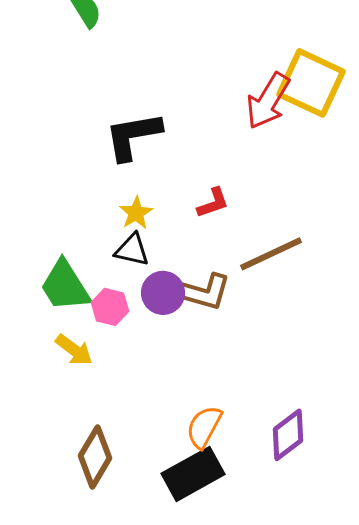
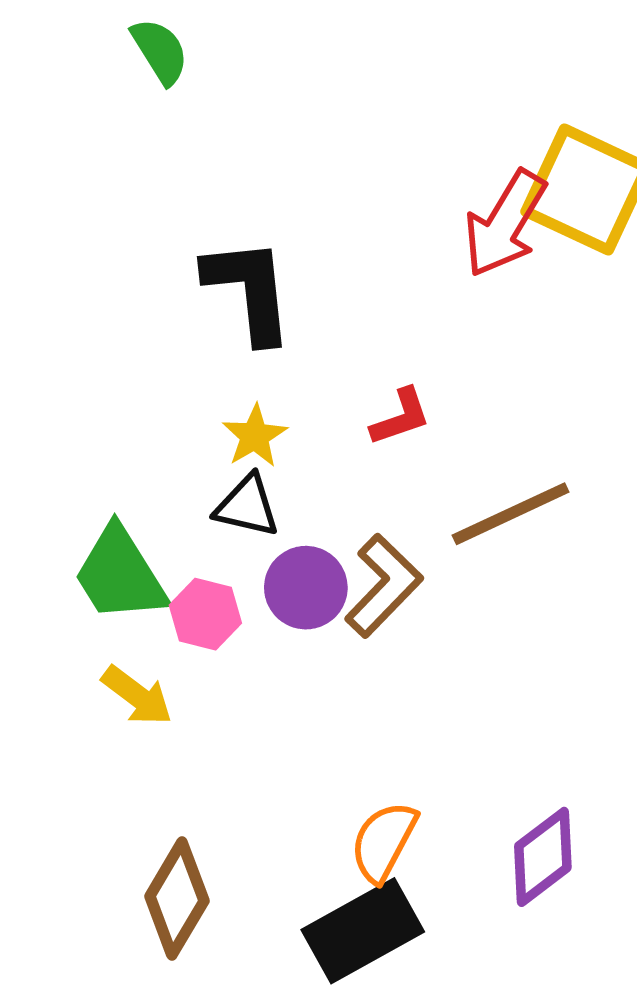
black L-shape: (133, 136) -> (249, 290), turned 94
brown L-shape: (204, 292) -> (384, 586), turned -62

